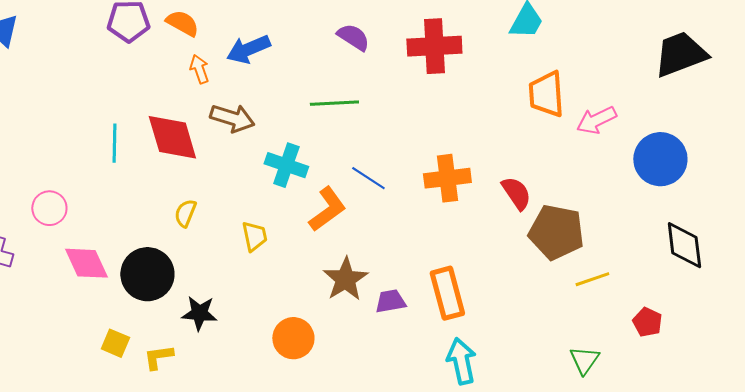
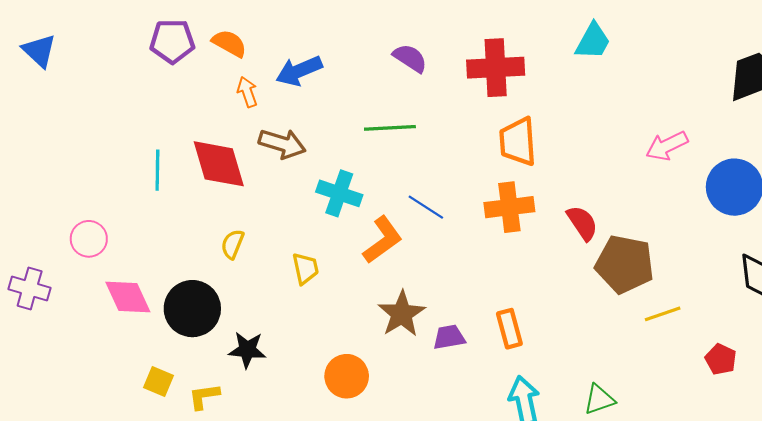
orange trapezoid: (546, 94) -> (518, 142), moved
orange rectangle: (447, 293) -> (509, 329), size x0.7
green triangle: (584, 360) -> (599, 399), moved, turned 36

